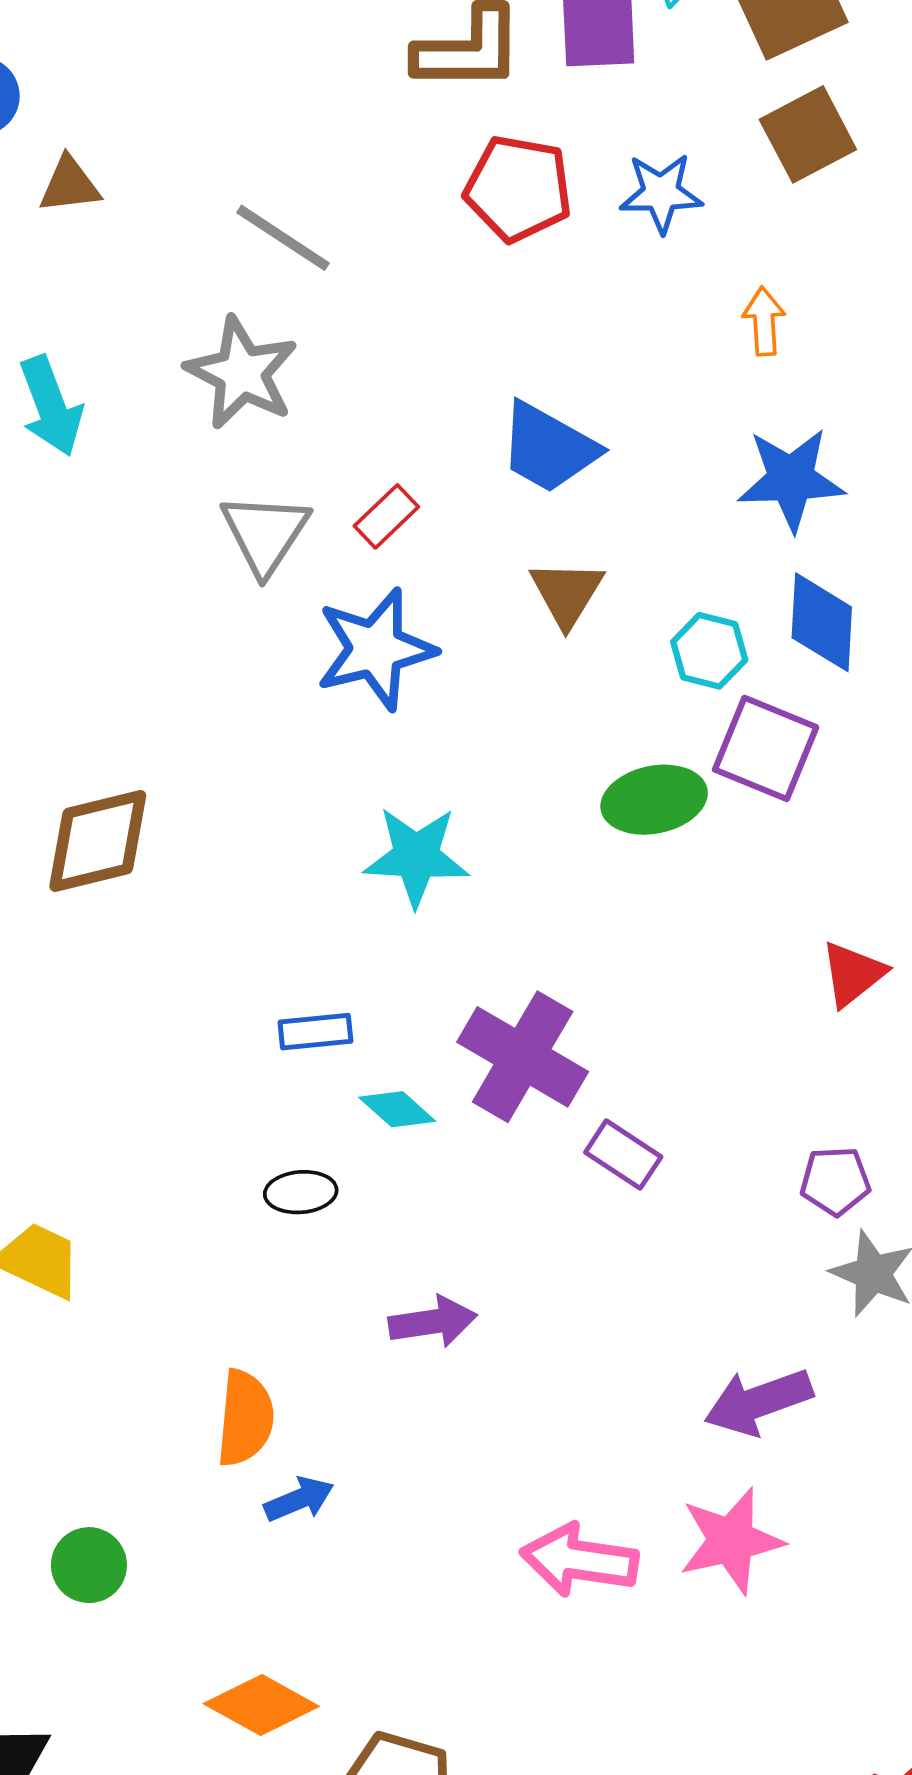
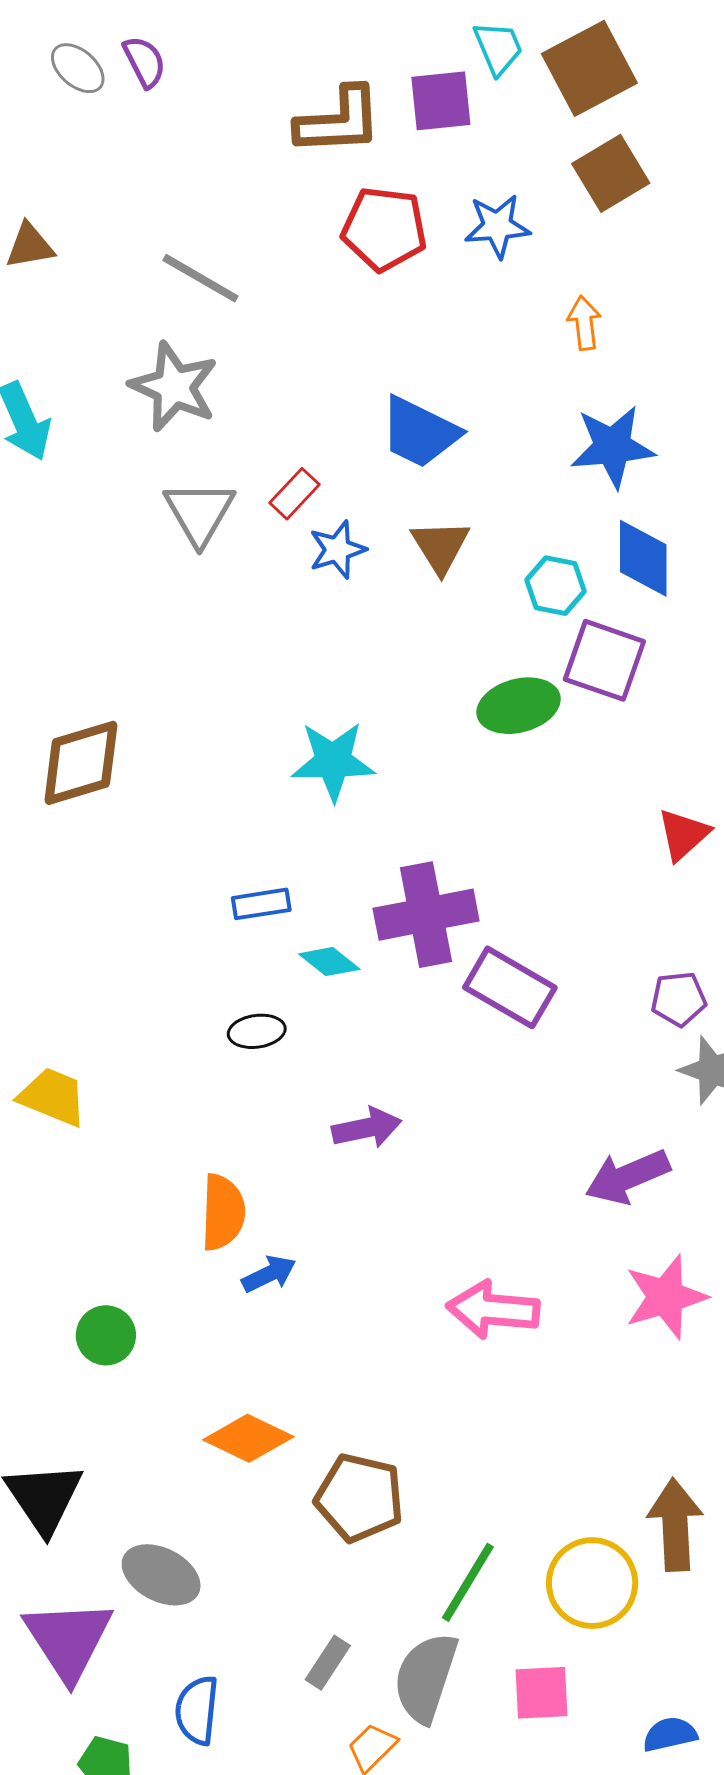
blue star: (376, 649) -> (337, 550), moved, size x0.6
purple cross: (523, 1057) -> (426, 915), turned -38
purple rectangle: (623, 1155) -> (510, 987), size x1.5
pink star: (731, 1541) -> (666, 1297), moved

